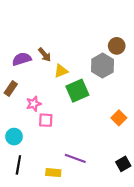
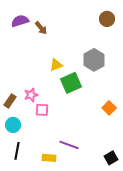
brown circle: (117, 46) -> (107, 19), moved
brown arrow: (45, 55) -> (41, 28), moved
purple semicircle: (22, 59) -> (20, 21), moved
brown rectangle: (11, 88) -> (10, 101), moved
black square: (123, 164) -> (111, 158), moved

